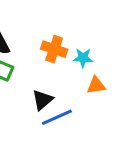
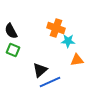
orange cross: (54, 49) -> (56, 28), moved

